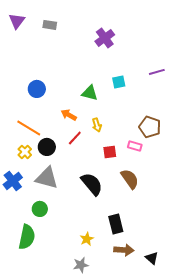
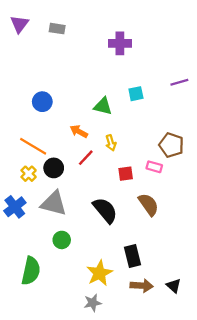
purple cross: (105, 38) -> (120, 43), turned 36
green circle: (40, 209) -> (62, 240), moved
yellow star: (87, 239) -> (99, 273), size x1.6
black triangle: (152, 258) -> (174, 286), moved

